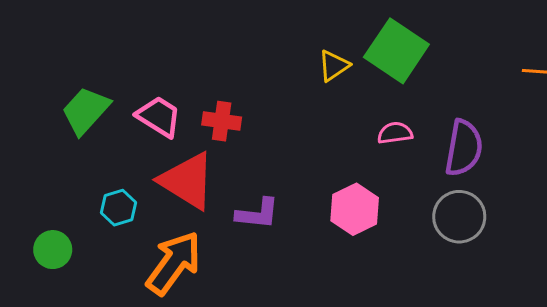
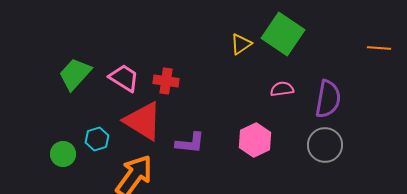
green circle: (53, 250) -> (63, 154), moved

